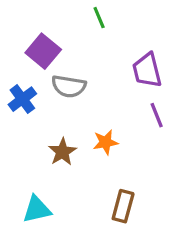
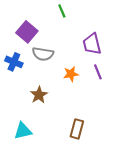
blue cross: (22, 99) -> (14, 62), turned -30
orange star: (105, 142) -> (71, 74), moved

